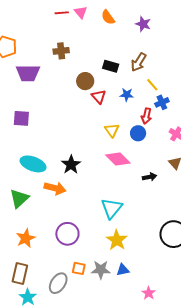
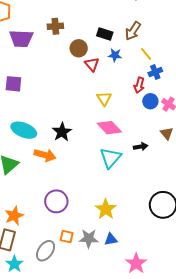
brown cross: (61, 51) -> (55, 26), moved
blue star: (127, 95) -> (115, 55), moved
blue circle: (138, 133) -> (150, 101), moved
cyan triangle: (112, 208) -> (110, 158), moved
orange star: (26, 238) -> (14, 216), moved
pink star: (149, 293) -> (136, 263), size x1.5

